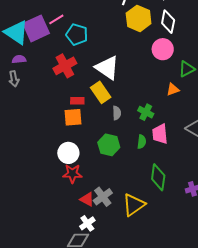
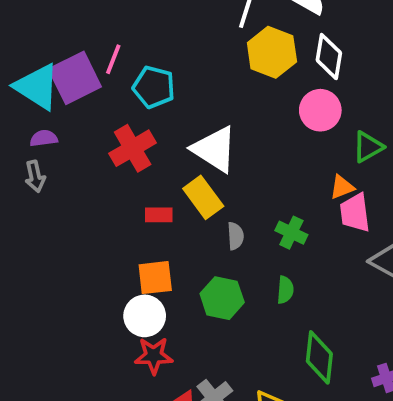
pink line: (56, 19) -> (113, 59), turned -35
orange square: (73, 117) -> (155, 278), moved
pink trapezoid: (160, 134) -> (355, 213), moved

